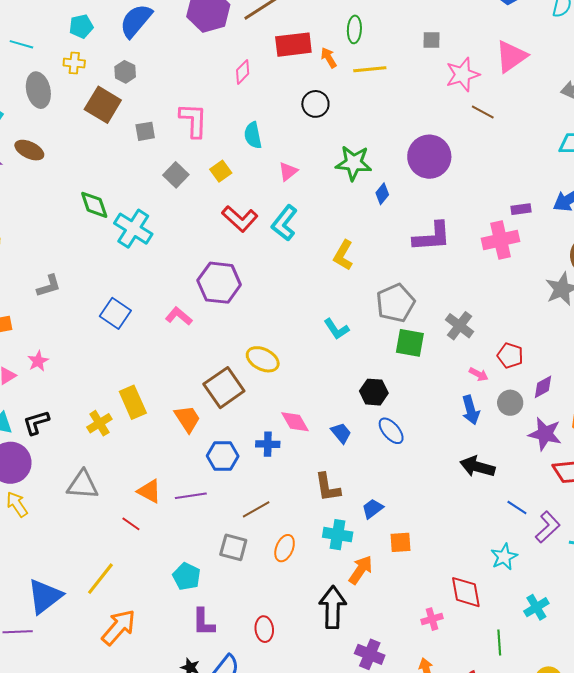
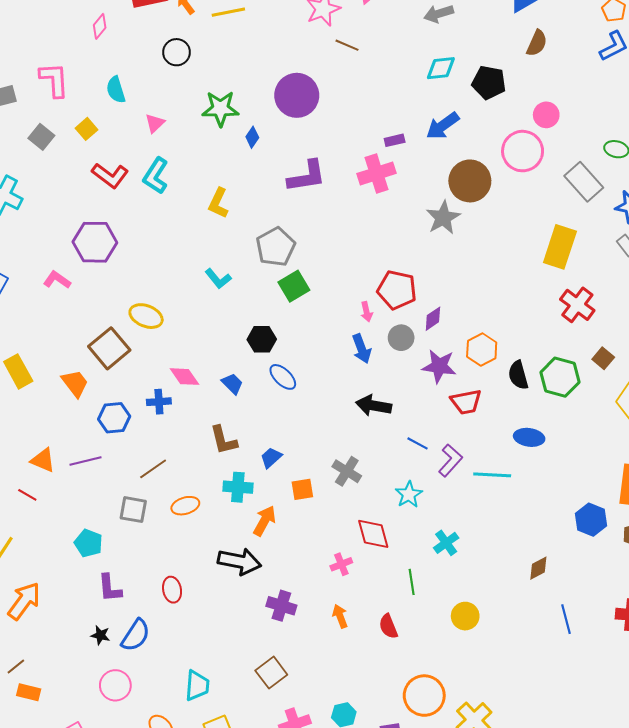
gray cross: (460, 326) -> (347, 471), moved
green square: (410, 343) -> (294, 286), turned -36
red pentagon: (510, 356) -> (397, 290), size x1.5
pink arrow: (479, 374) -> (367, 312), turned 54
orange ellipse: (285, 548) -> (185, 506), turned 56
black arrow: (333, 607) -> (240, 561), turned 105

